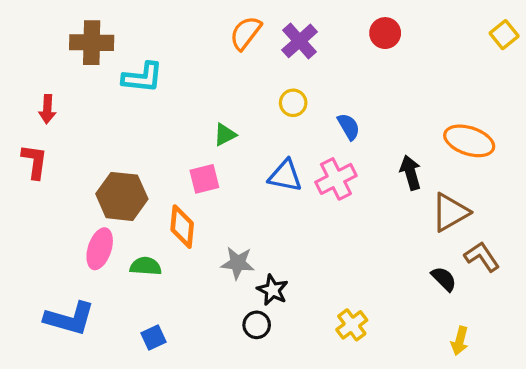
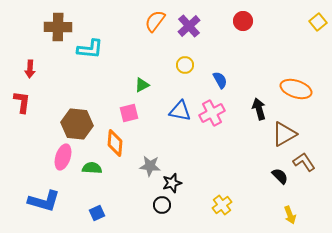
black star: (273, 290) -> (172, 183), turned 30
yellow arrow: (460, 341) -> (290, 215), turned -36

